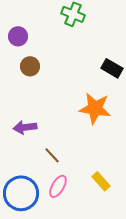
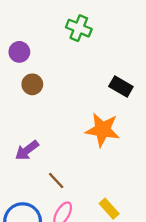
purple arrow: (25, 127) -> (27, 150), turned -30

